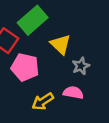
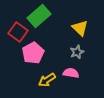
yellow triangle: (61, 44) -> (80, 28), moved
pink pentagon: (25, 67) -> (33, 53), turned 30

